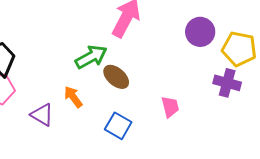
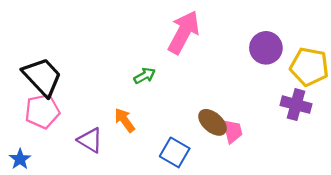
green arrow: (91, 57) -> (145, 76), size x0.6
brown ellipse: (116, 77) -> (213, 122), moved

